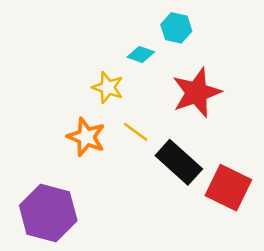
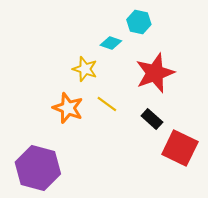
black rectangle: (179, 162) -> (152, 119), moved, size x0.6

